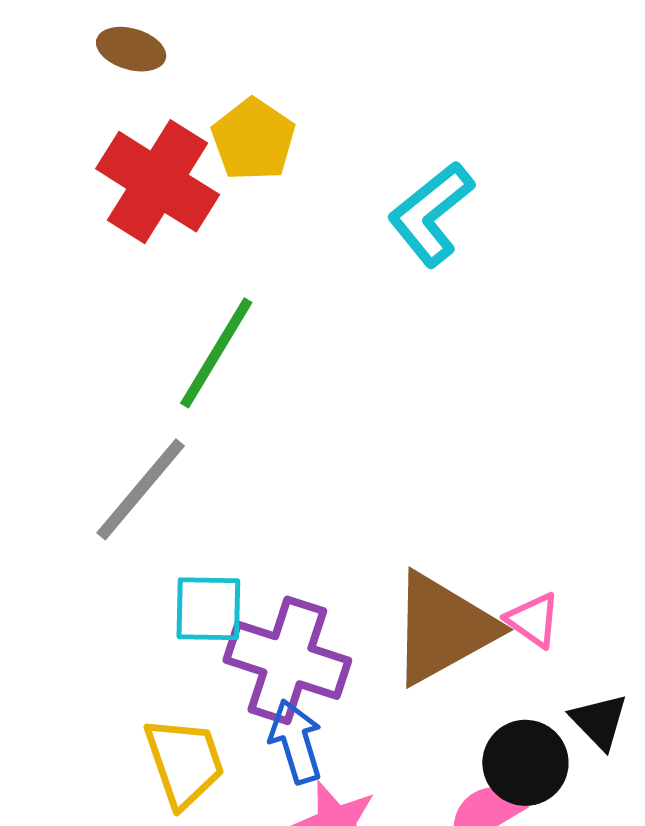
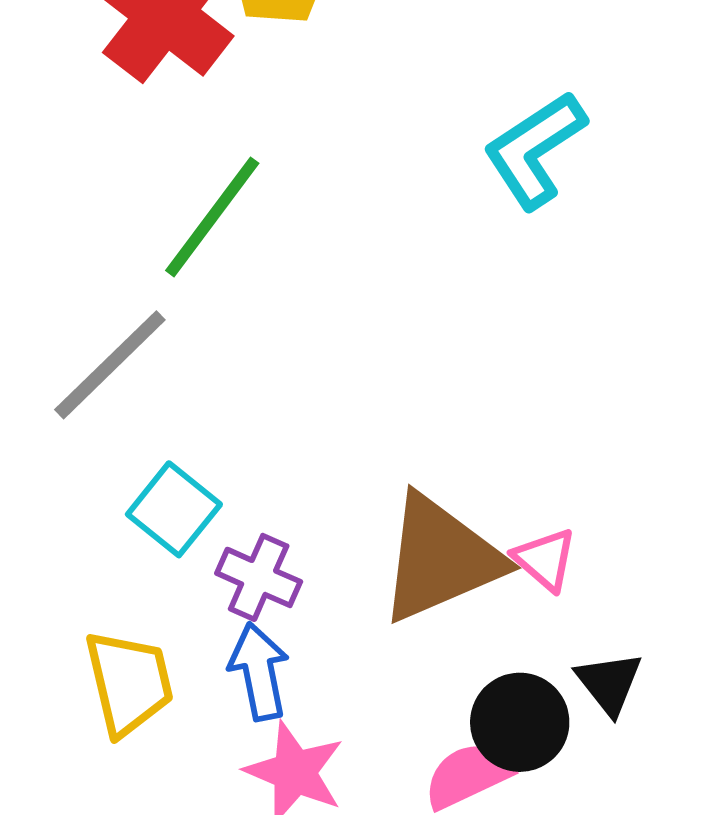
cyan L-shape: (431, 214) -> (535, 150), moved
cyan square: (208, 609) -> (174, 509), turned 32
purple cross: (287, 660) -> (259, 577), size x0.6

